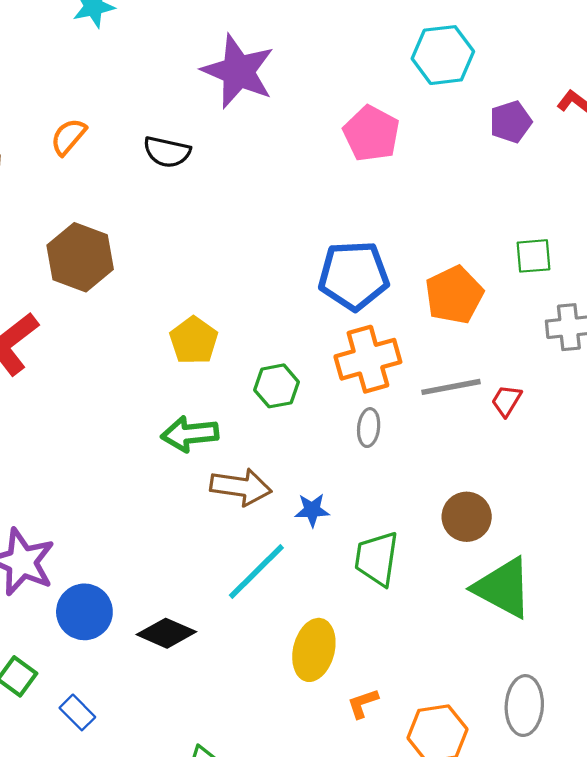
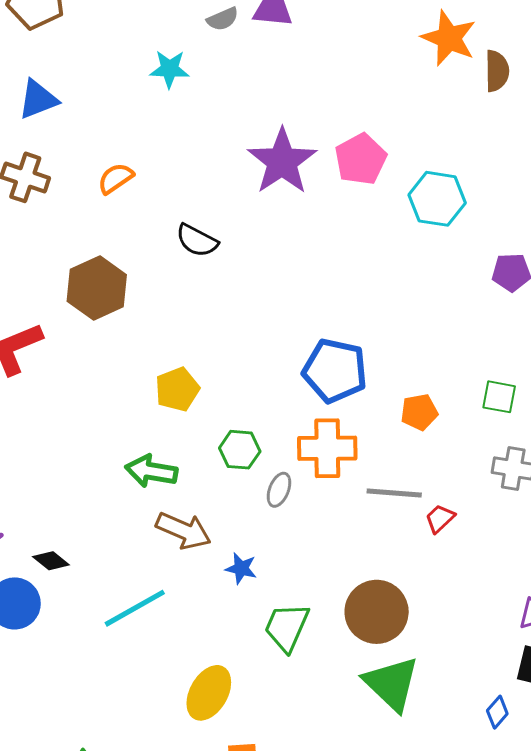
cyan hexagon: (443, 55) -> (437, 199), moved
pink pentagon: (371, 134) -> (361, 159), moved
black semicircle: (167, 152) -> (197, 241), moved
orange pentagon: (454, 295) -> (419, 412), size x0.7
gray ellipse: (369, 428) -> (279, 490), moved
brown circle: (467, 517) -> (377, 612), size x1.4
cyan line: (256, 571) -> (135, 608), moved
black diamond: (166, 633) -> (51, 561), moved, size x0.7

